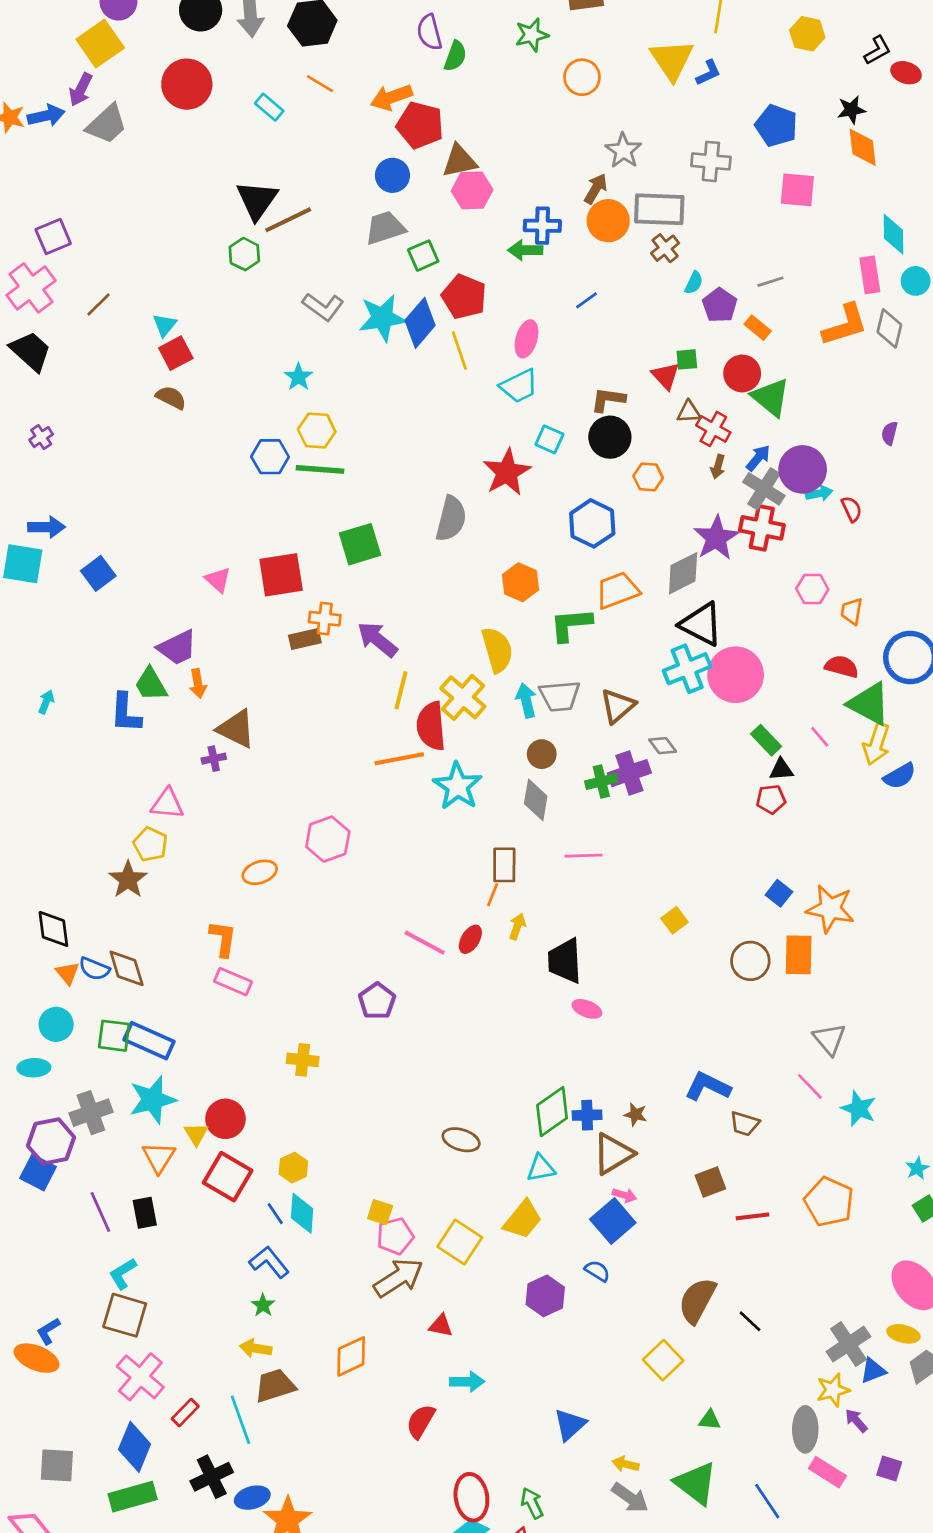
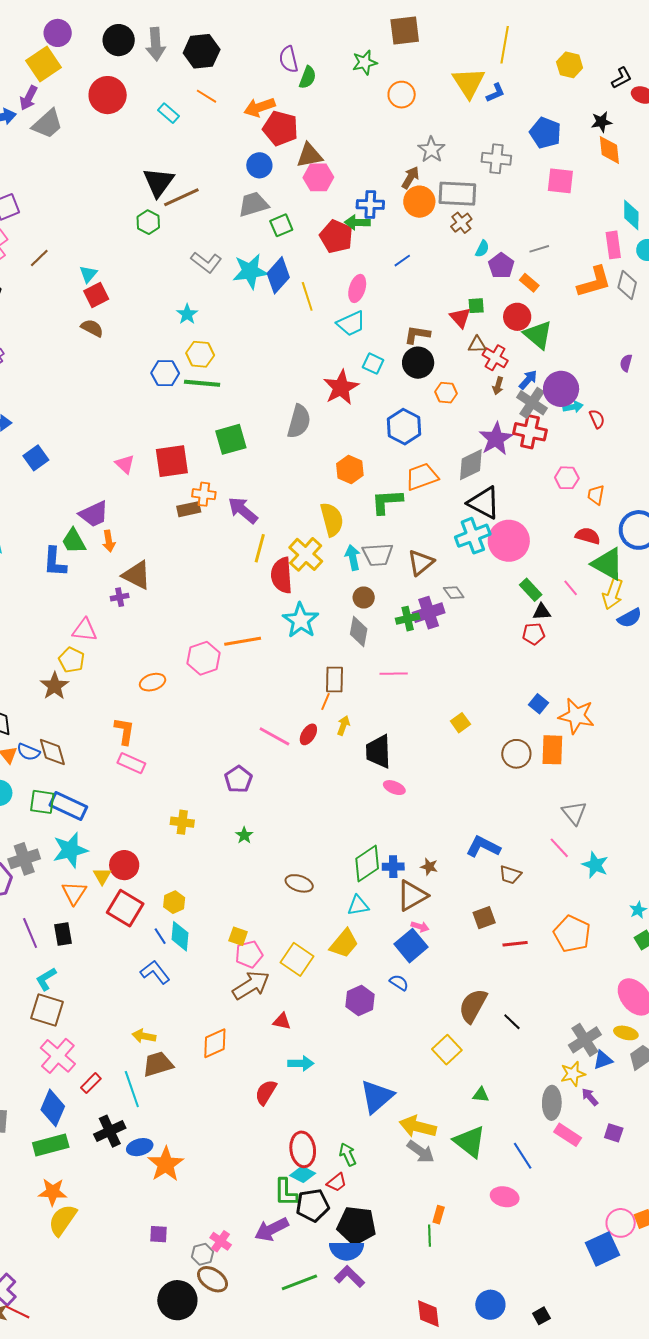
red pentagon: (464, 297) -> (336, 236), moved
orange line: (399, 759) -> (243, 641), moved
green star: (263, 1305) -> (244, 835), moved
blue triangle: (570, 1425) -> (377, 1097), size x1.4
yellow arrow: (626, 1464) -> (418, 1127), size x1.8

